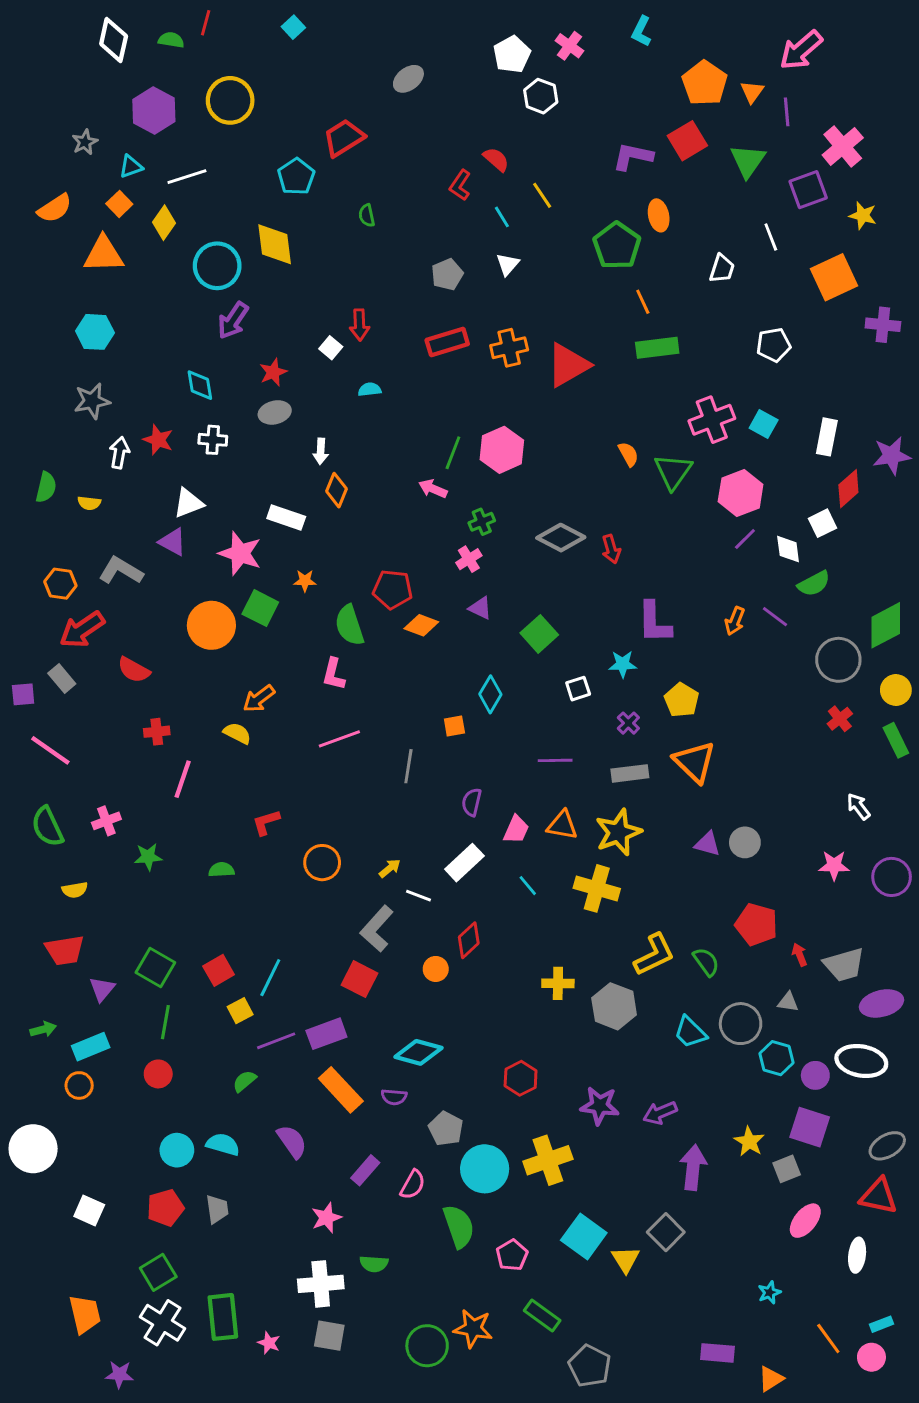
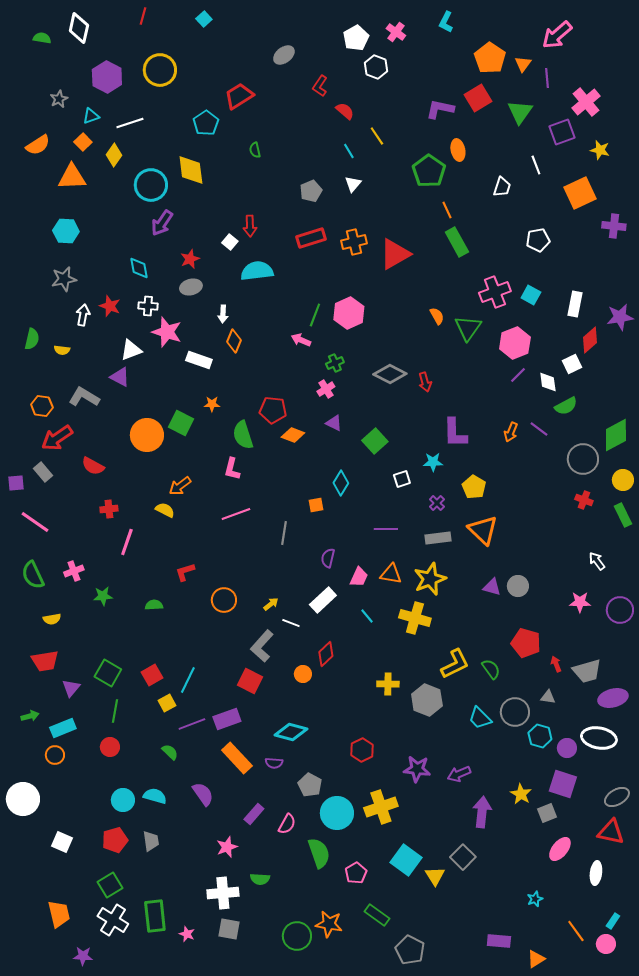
green semicircle: (171, 40) -> (42, 38), moved
red L-shape: (460, 185) -> (320, 86), moved
green rectangle: (657, 348) -> (457, 242), turned 68
cyan semicircle: (370, 389) -> (257, 271), size x2.0
pink star: (240, 553) -> (167, 332), moved
red cross: (840, 719) -> (584, 500), turned -30
green semicircle: (244, 1081) -> (170, 752), turned 84
cyan rectangle: (881, 1324) -> (613, 921), turned -35

